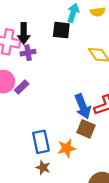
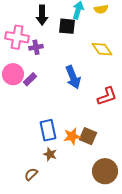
black arrow: (24, 33) -> (42, 15), moved
blue arrow: (83, 106) -> (73, 77), moved
brown square: (86, 129) -> (88, 136), moved

